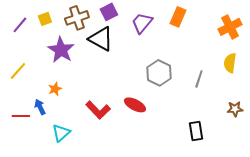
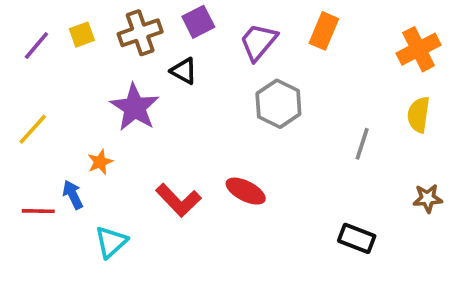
black triangle: (101, 39) -> (184, 71), size x0.6
purple star: (61, 50) -> (135, 107), moved
gray hexagon: (159, 73) -> (278, 104), moved
black rectangle: (196, 131) -> (357, 238), turned -60

